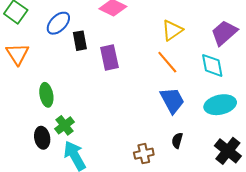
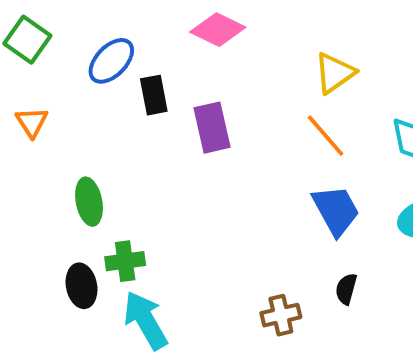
orange triangle: (18, 54) -> (32, 122), size x0.7
green cross: (65, 125) -> (125, 261), turned 30

